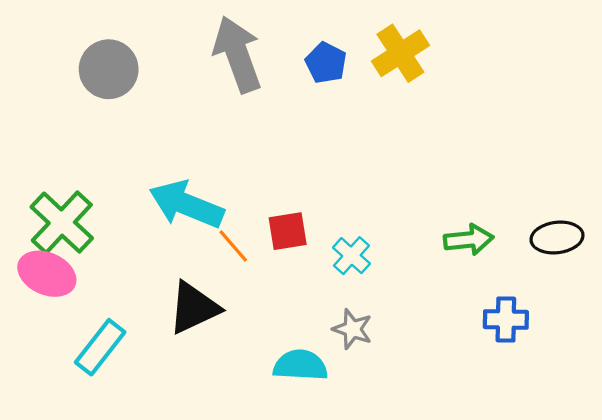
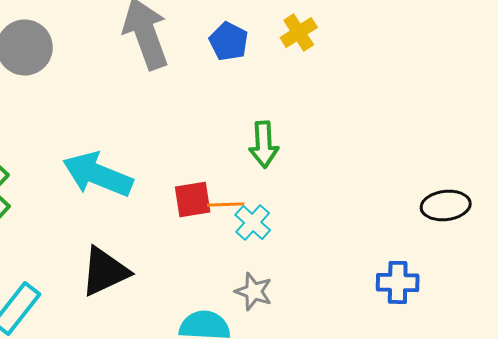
yellow cross: (400, 53) -> (299, 32), size x0.7
green arrow: (469, 240) -> (264, 144), moved, turned 93
orange line: (233, 246) -> (226, 204), moved, turned -51

